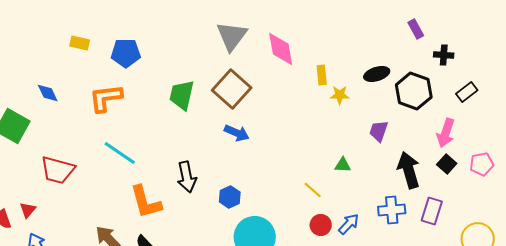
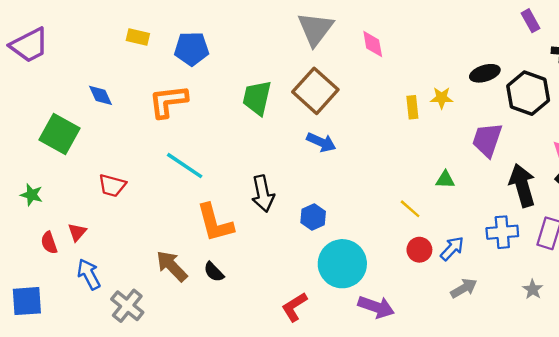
pink diamond: (281, 49) -> (373, 44), size x0.7
yellow rectangle: (322, 75) -> (412, 107), moved
purple trapezoid: (379, 131) -> (487, 140), size x1.4
red trapezoid: (58, 170) -> (112, 185), size x0.7

